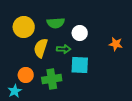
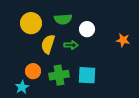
cyan square: (80, 65) -> (87, 75), moved

